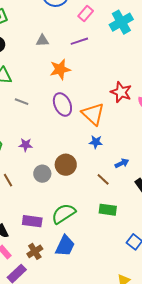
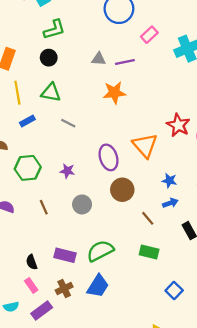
purple line: (79, 41) -> (125, 62), moved
purple ellipse: (62, 104) -> (108, 157), moved
blue star: (96, 142) -> (169, 181), moved
brown circle: (66, 165) -> (122, 190), moved

